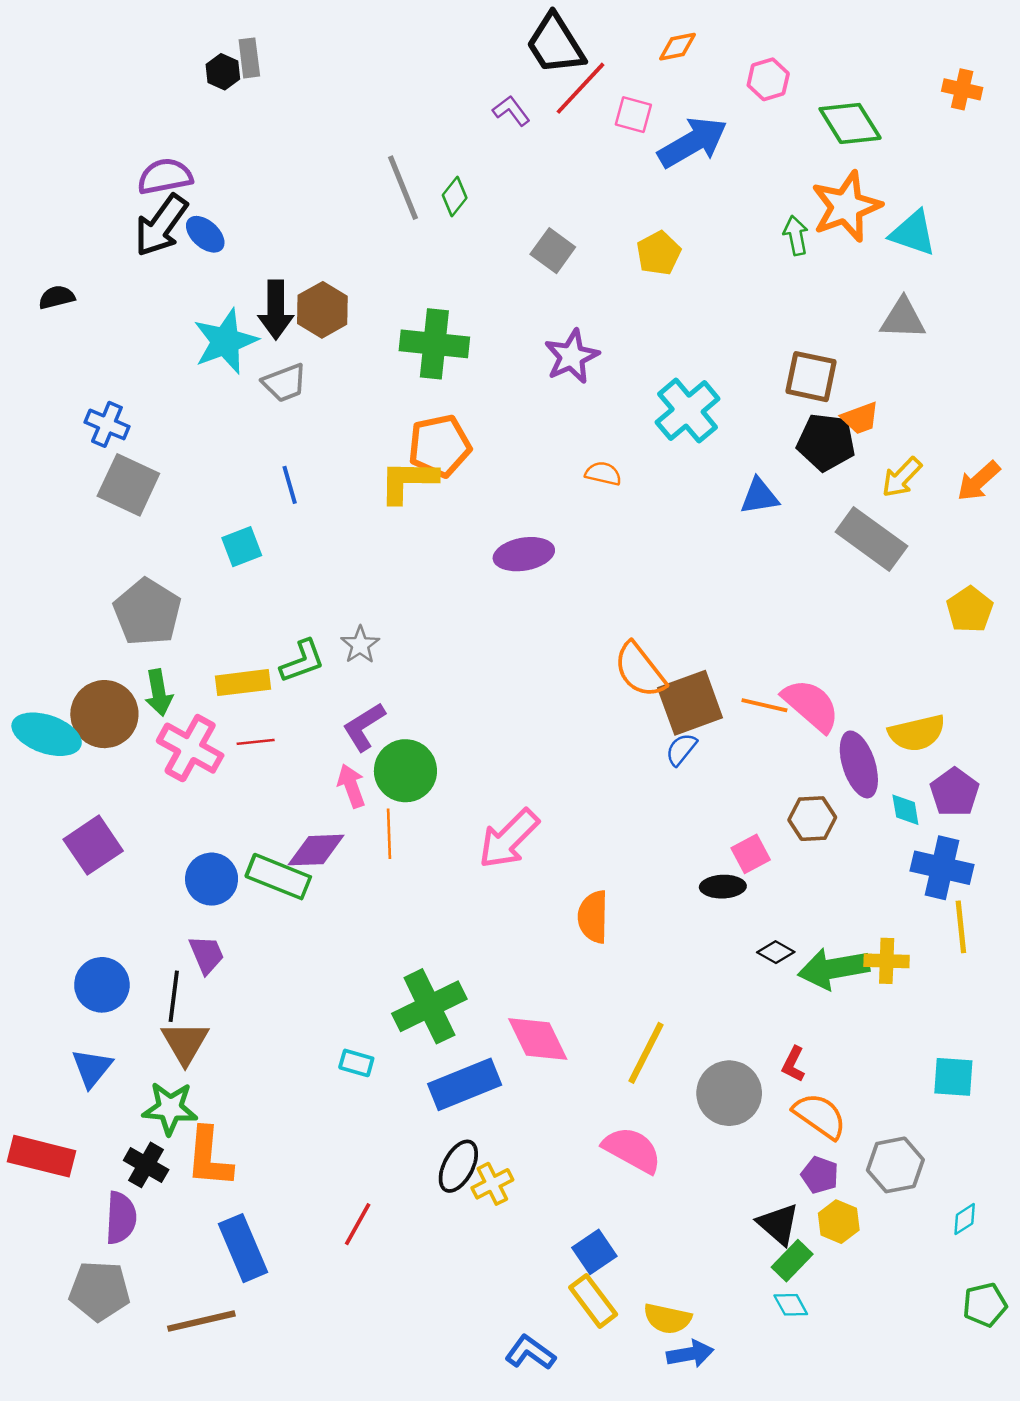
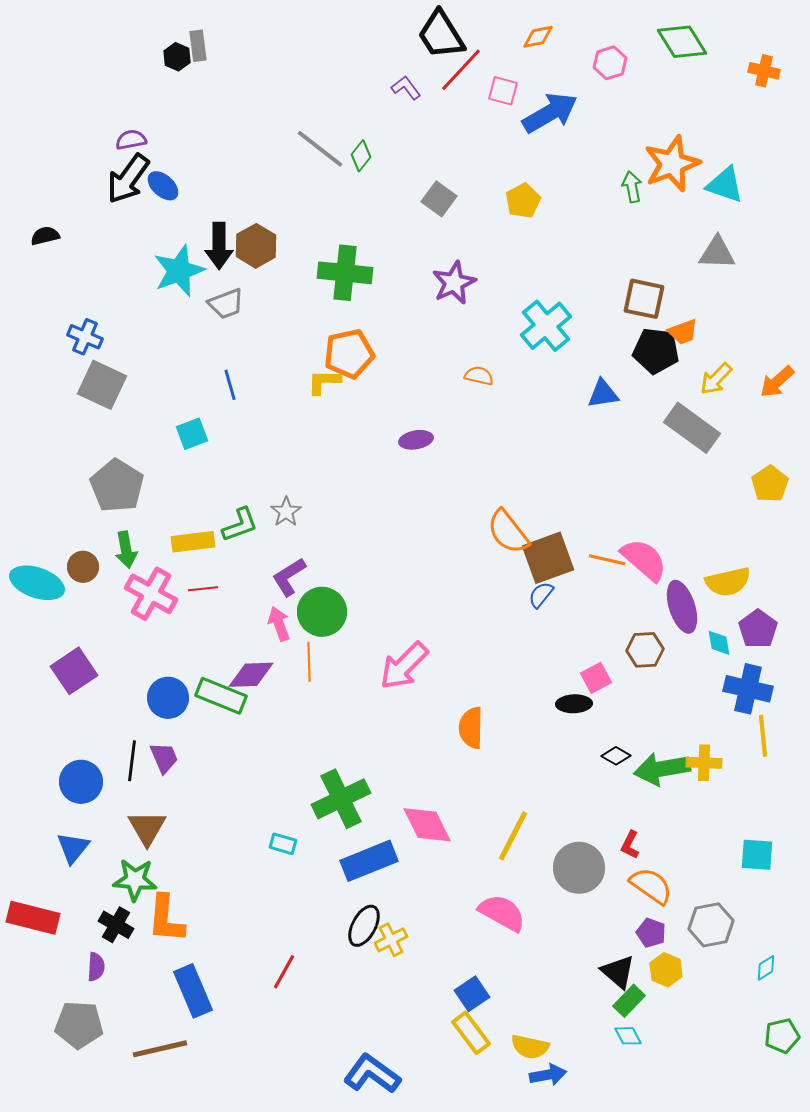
green diamond: (850, 123) -> (682, 42), moved
purple semicircle: (165, 176) -> (131, 140), size x0.7
gray line: (403, 188) -> (320, 149), turned -30
yellow L-shape: (408, 481) -> (324, 382), size x0.7
purple ellipse: (524, 554) -> (416, 440), size x0.7
brown circle: (104, 714) -> (83, 567), size x0.6
black line: (174, 996) -> (132, 761), moved
purple semicircle: (121, 1218) -> (96, 967), size x0.7
blue L-shape: (530, 1353) -> (372, 1074), moved, size x1.4

